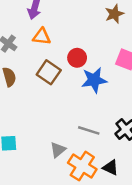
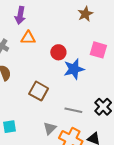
brown square: (49, 72) -> (39, 91), moved

